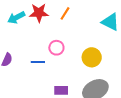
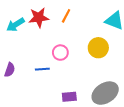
yellow circle: (92, 57) -> (98, 48), moved

